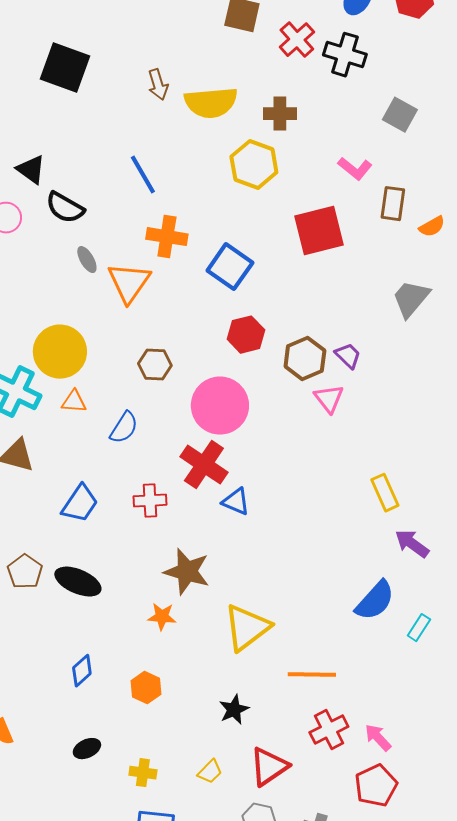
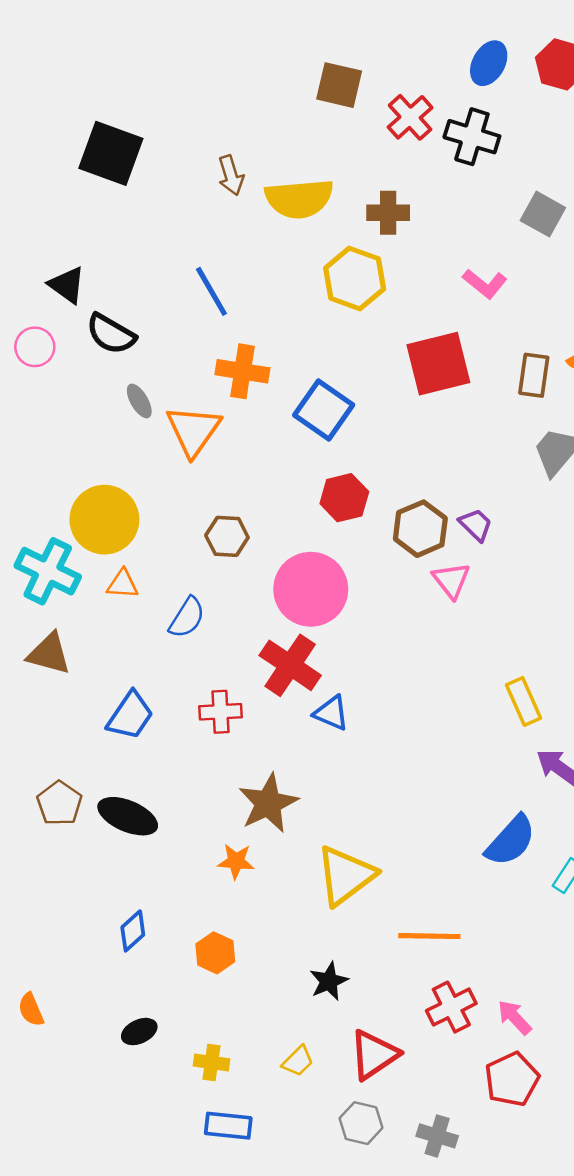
brown rectangle: (393, 204) -> (534, 375), moved
brown star: (187, 572) -> (268, 803), turned 30

